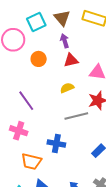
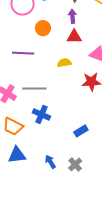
purple line: (26, 101) -> (23, 53), moved, turned -65
gray line: (76, 116) -> (34, 89), moved

